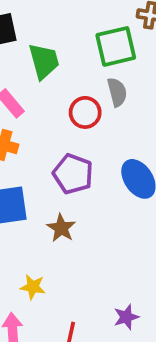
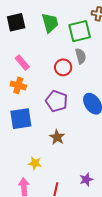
green trapezoid: (44, 61) -> (50, 23), moved
brown star: (61, 228) -> (57, 137), moved

